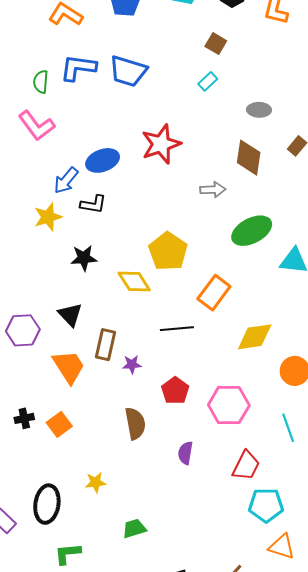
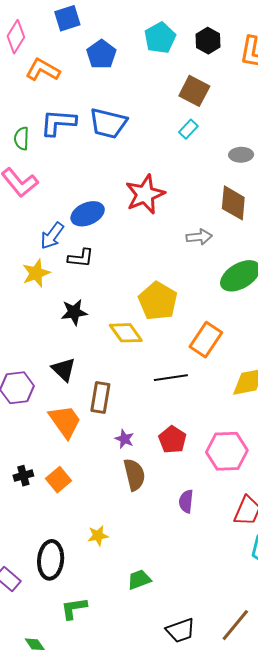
brown square: (216, 44) -> (194, 91), size x1.4
purple star: (132, 364) -> (124, 439), moved, turned 30

